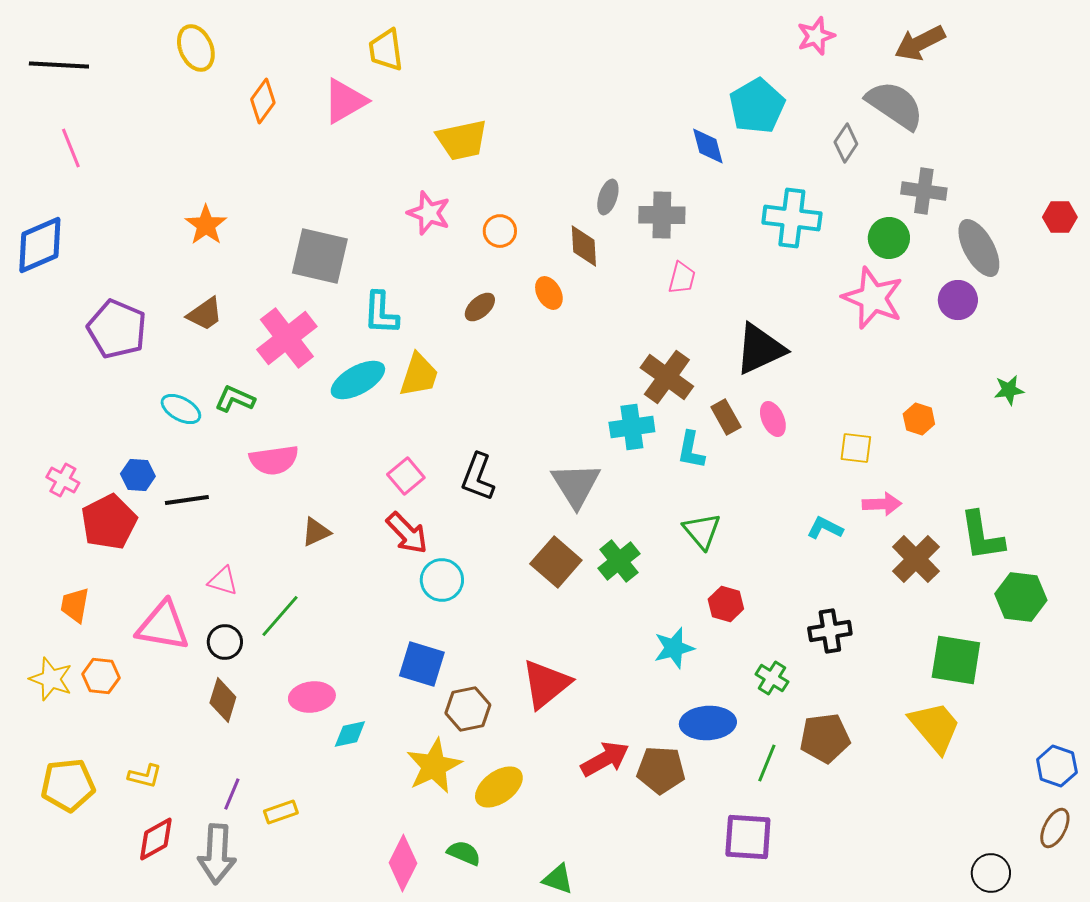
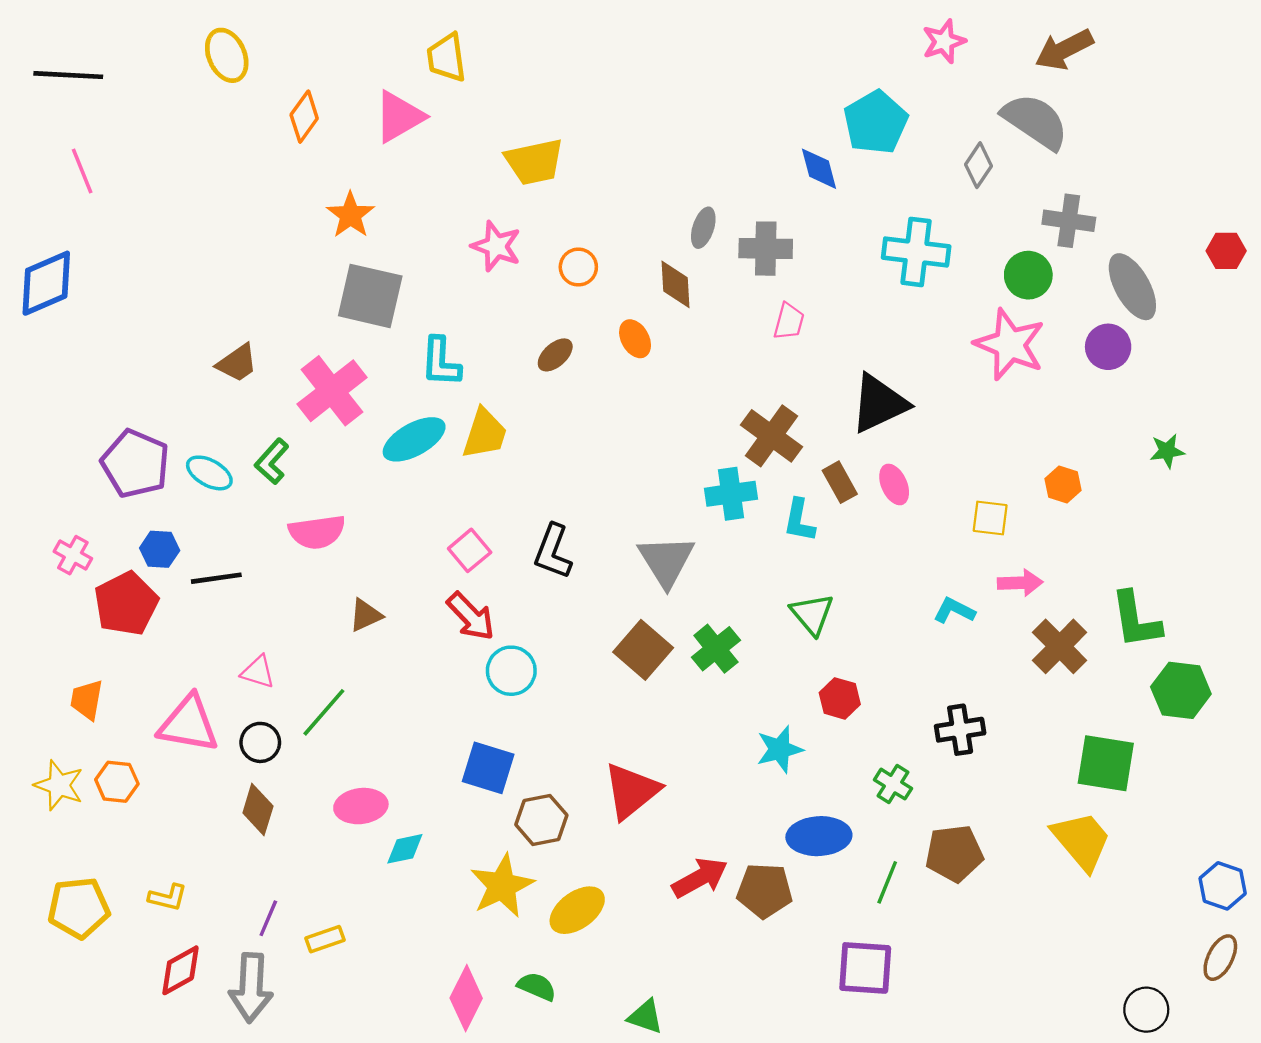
orange star: (206, 225) -> (350, 215), moved
purple pentagon: (117, 329) -> (135, 464), moved
green L-shape: (235, 399) -> (272, 461), turned -72

